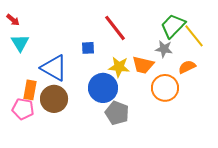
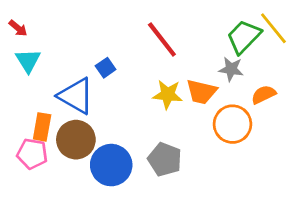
yellow line: (194, 36) -> (273, 28), moved
blue square: (88, 48) -> (106, 68), moved, turned -32
blue circle: (103, 88) -> (111, 165), moved

